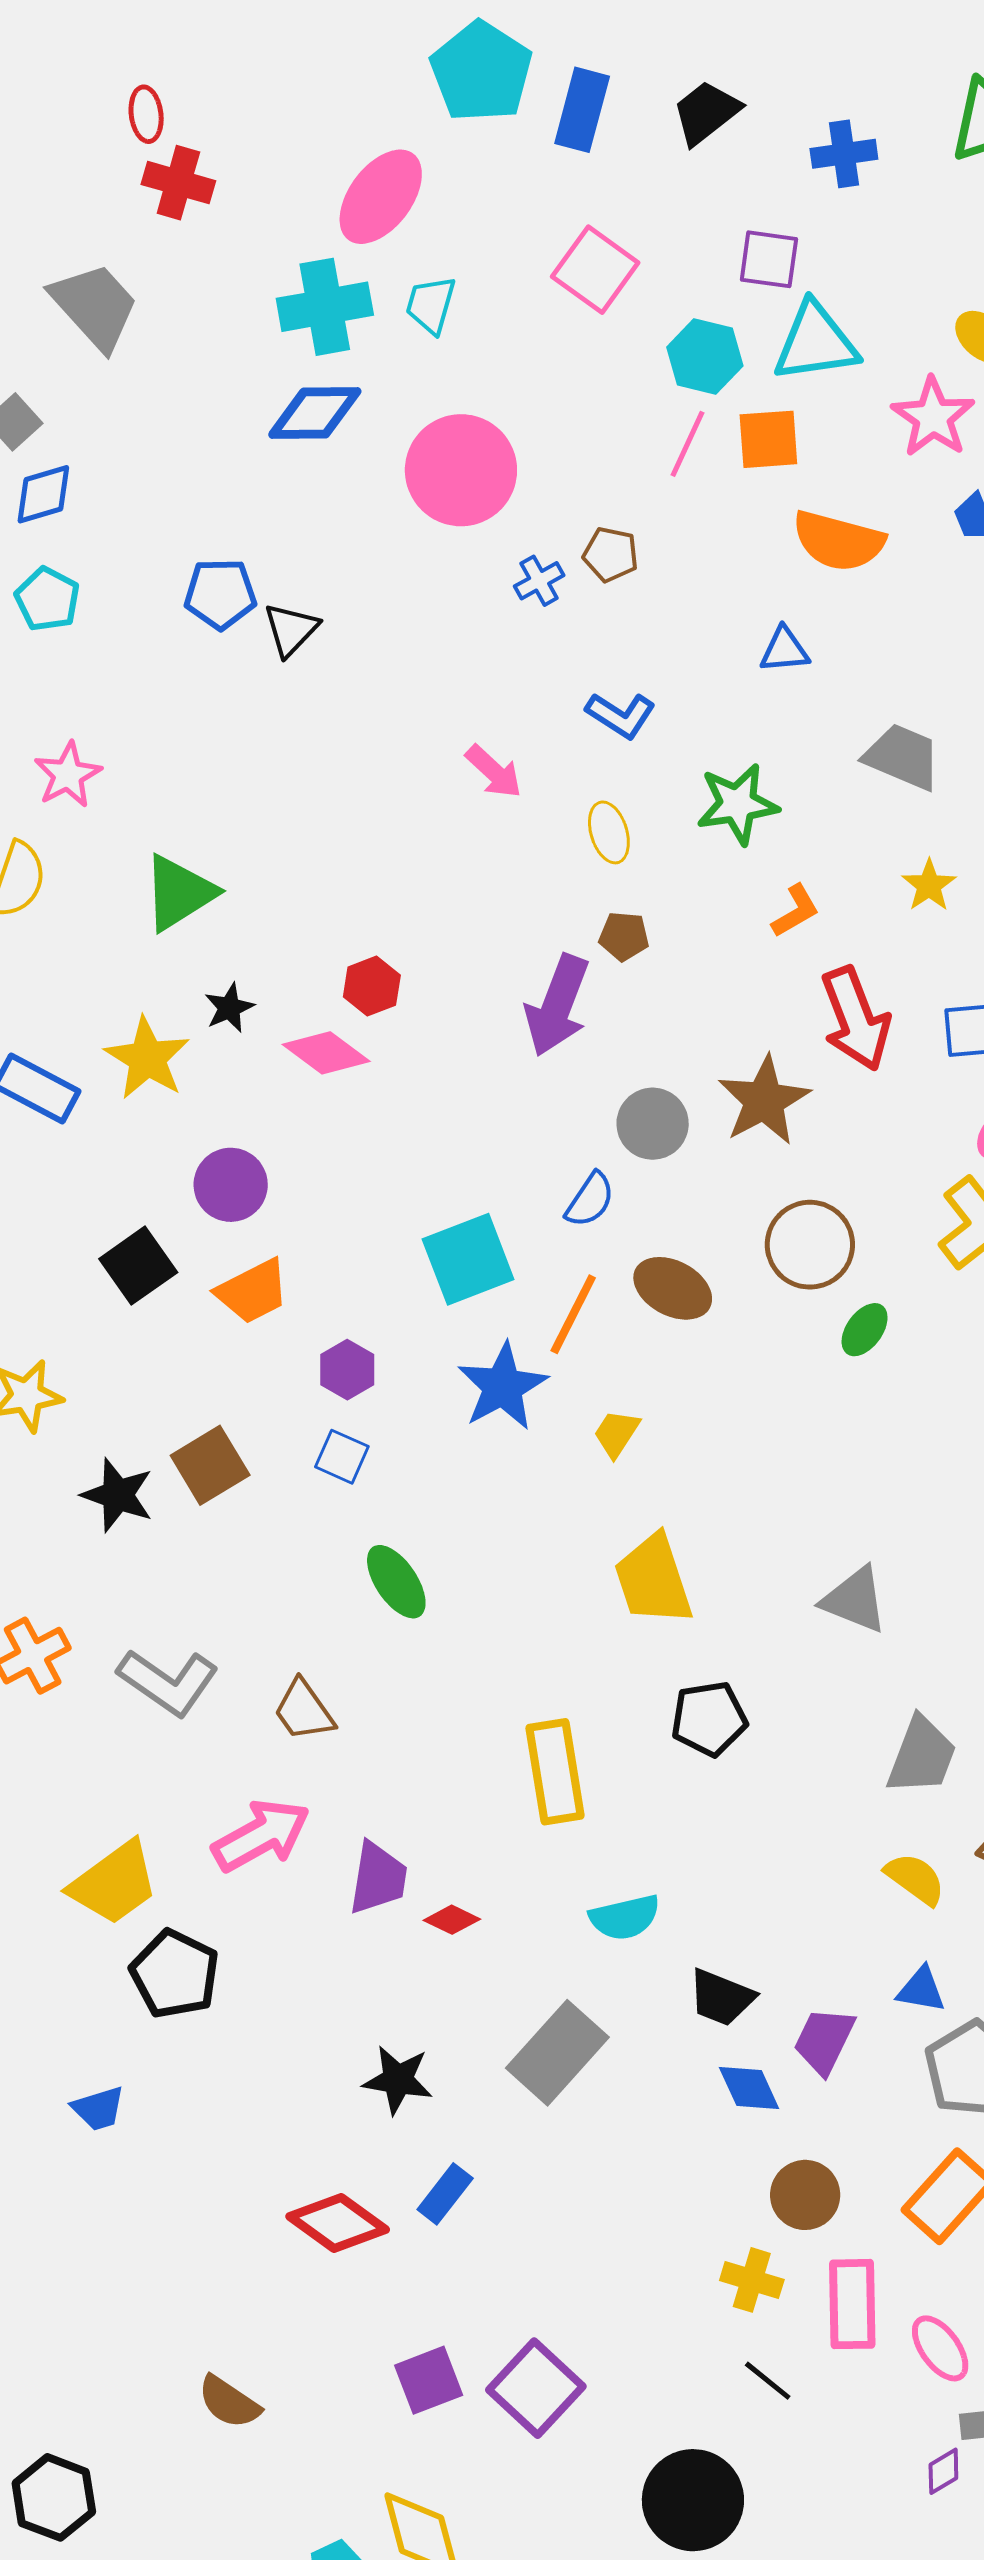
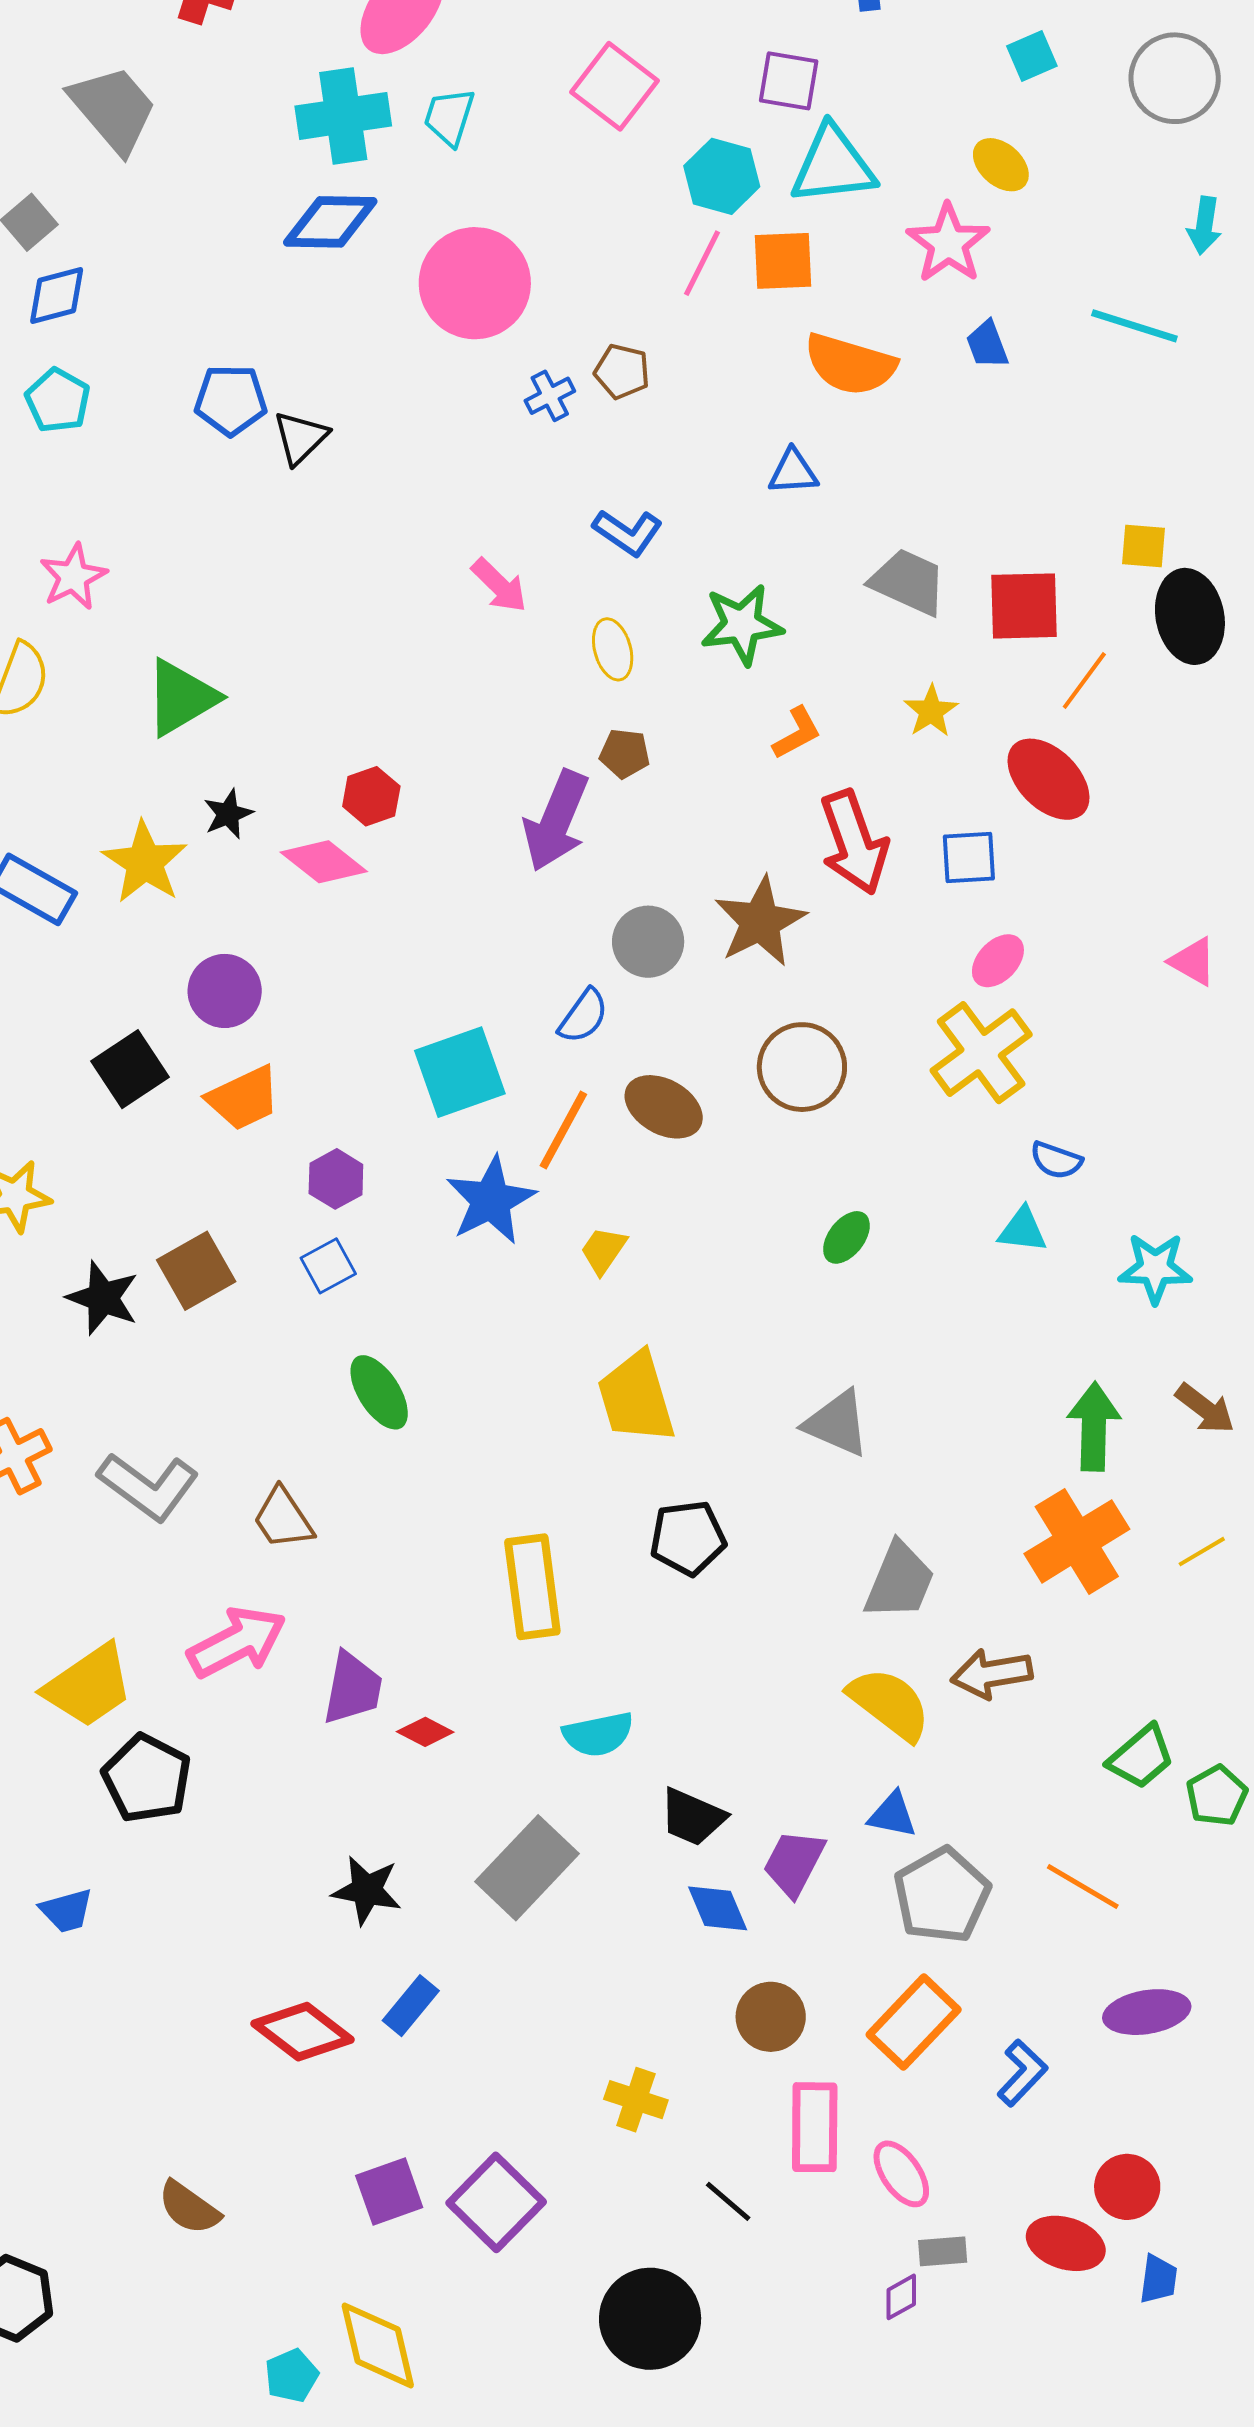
green ellipse: (865, 1330) -> (846, 1237), moved
blue square: (342, 1457) -> (328, 1266), turned 36
yellow semicircle: (915, 1879) -> (889, 1704), size x1.4
yellow cross: (752, 2280) -> (636, 2100), moved

